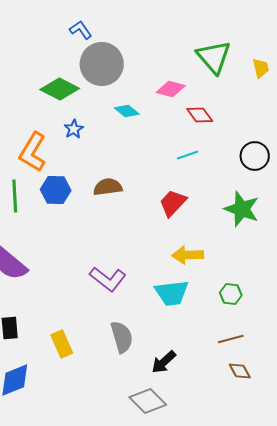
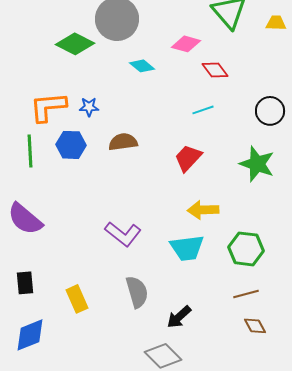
yellow trapezoid: (261, 68) -> (276, 23), turned -75
blue star: (74, 129) -> (89, 107), moved, turned 30
orange L-shape: (33, 152) -> (48, 107), turned 54
green hexagon: (231, 294) -> (246, 249), size x1.6

